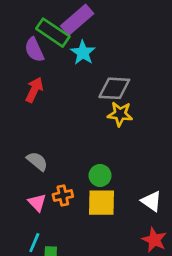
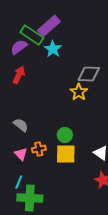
purple semicircle: (34, 50) -> (19, 47), turned 78
gray diamond: (114, 88) -> (89, 74), moved
yellow star: (120, 114) -> (79, 92), turned 30

